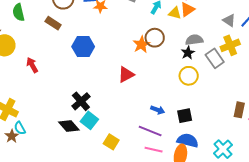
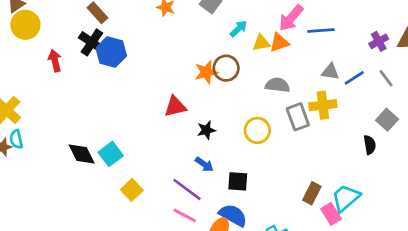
yellow triangle: (175, 13) -> (261, 43), turned -40
gray triangle: (229, 20) -> (330, 72), turned -40
blue hexagon: (83, 47) -> (111, 52), moved
black star: (188, 53) -> (206, 130), moved
black cross: (81, 101) -> (92, 42), moved, turned -30

